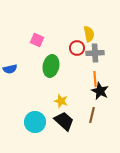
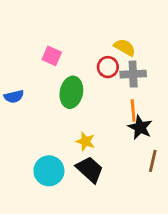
yellow semicircle: (89, 34) -> (125, 47), turned -49
brown line: (92, 115) -> (153, 161), moved

